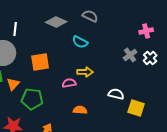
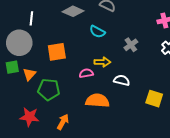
gray cross: (130, 55) -> (131, 45), moved
white semicircle: (116, 94) -> (122, 80), moved
orange semicircle: (80, 110) -> (97, 101), size x1.6

